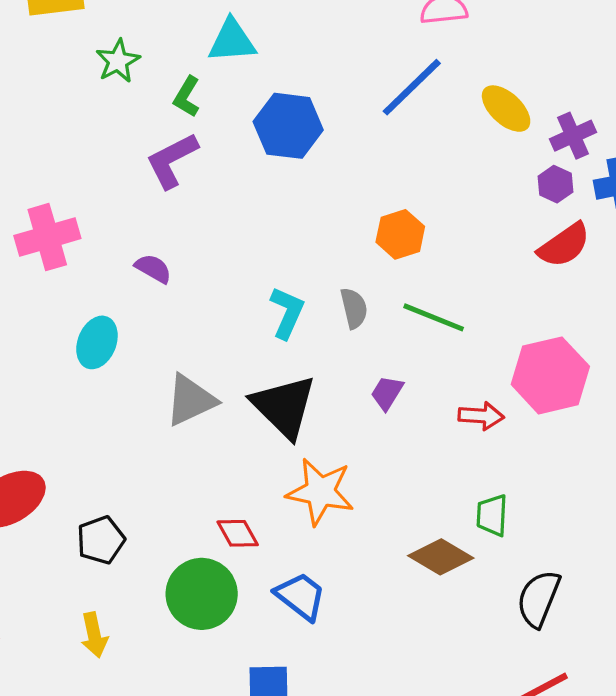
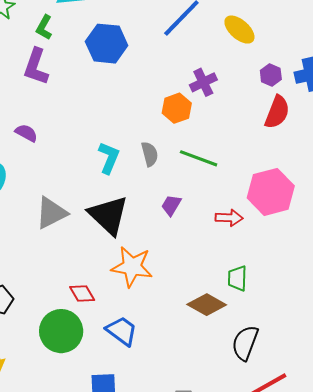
purple cross: (573, 136) -> (203, 82), moved
purple L-shape: (172, 161) -> (36, 67), turned -42
red semicircle: (564, 245) -> (277, 112), turned -32
black semicircle: (539, 599) -> (245, 343), moved

